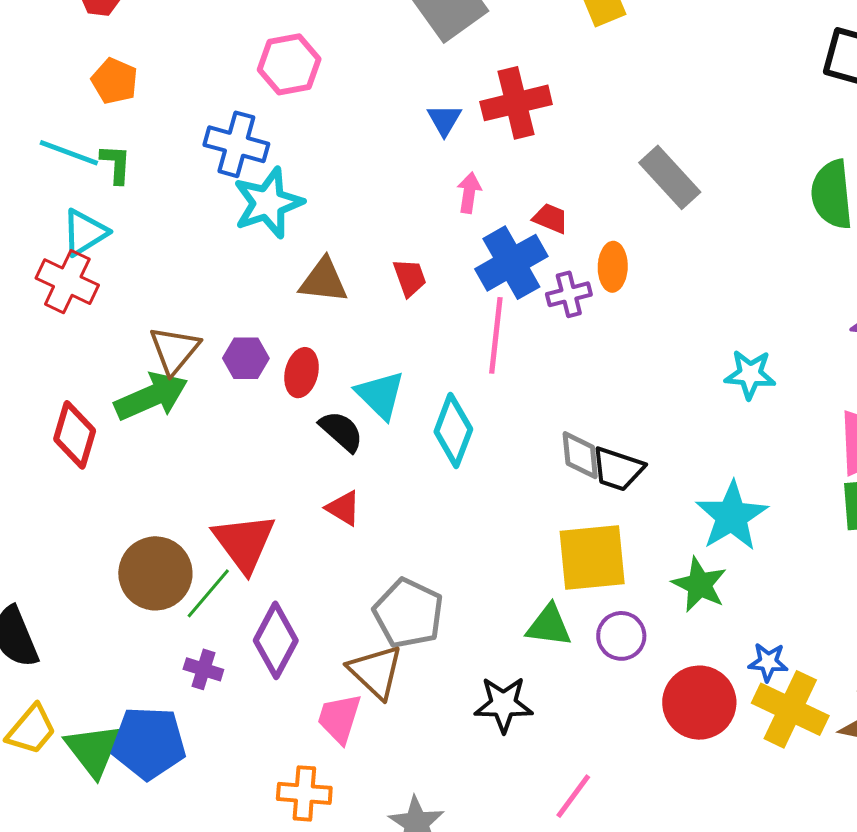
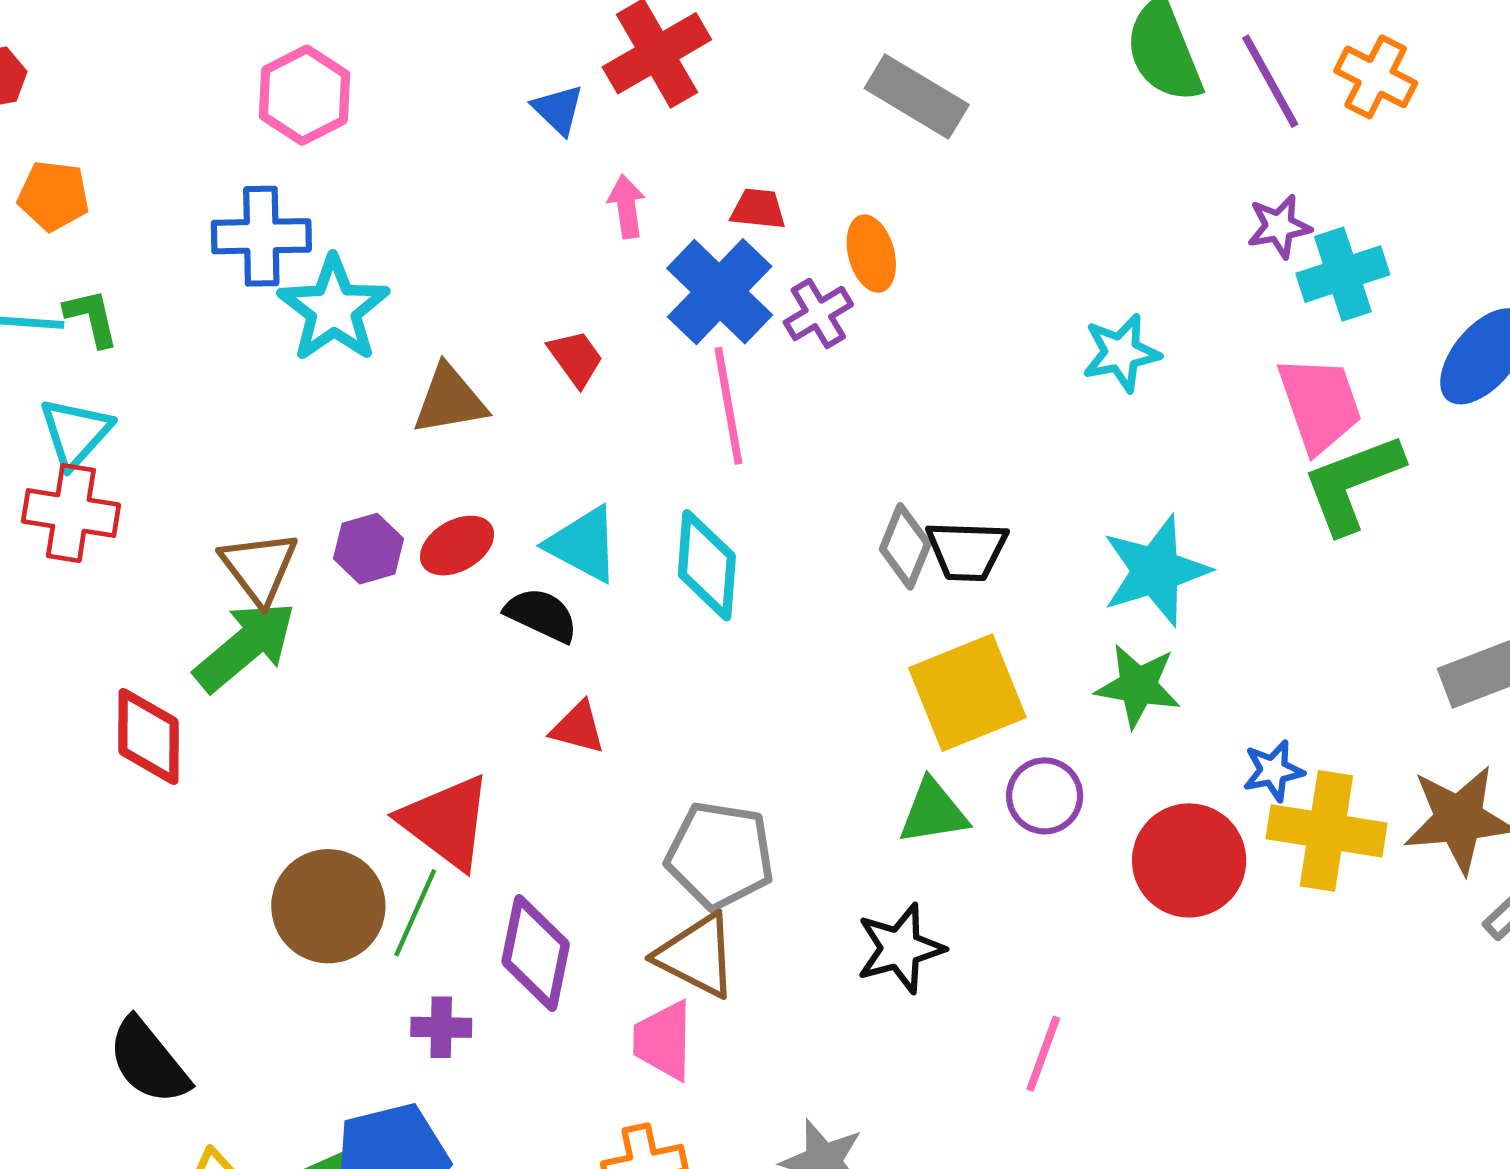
red ellipse: (302, 373) -> (457, 546), turned 63
gray diamond: (580, 455) -> (905, 546), turned 44
cyan star: (732, 516) -> (1156, 571), turned 30

